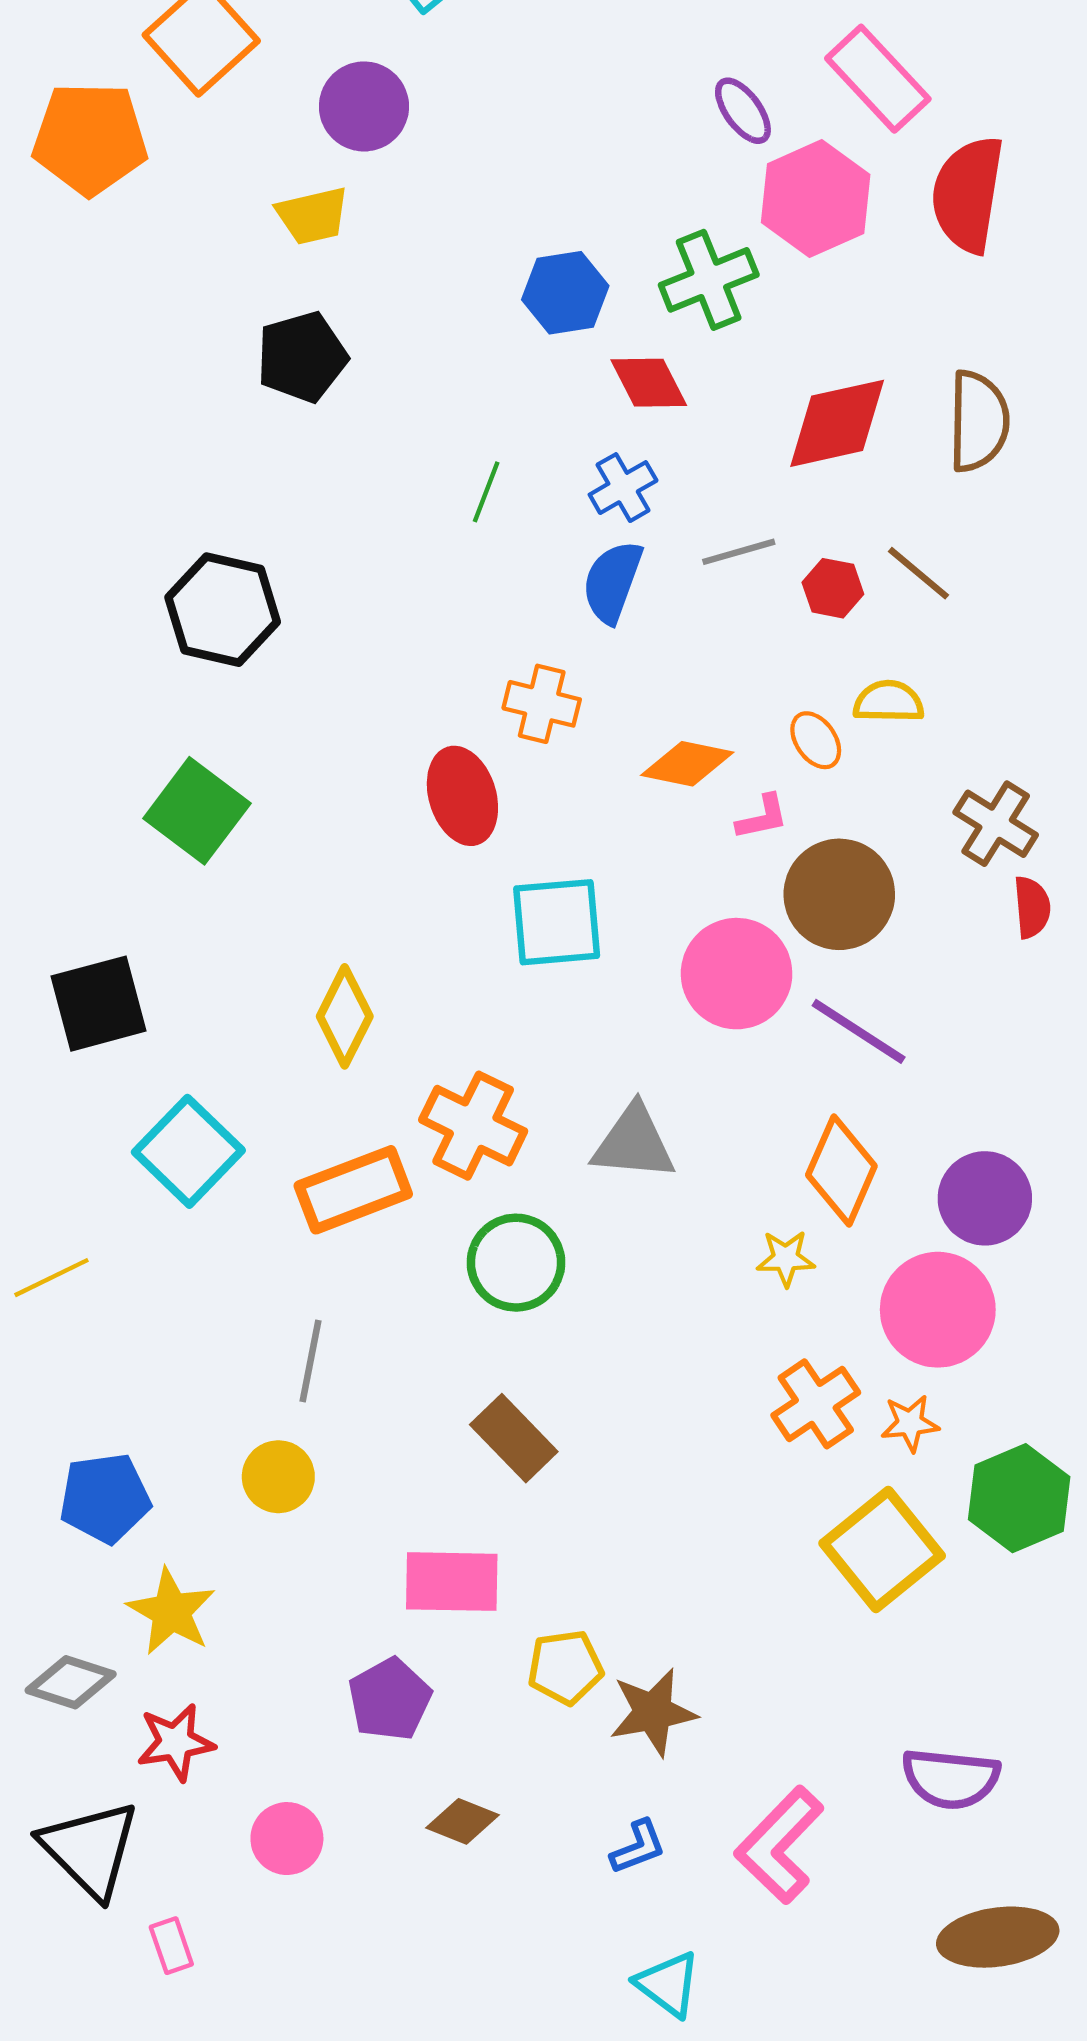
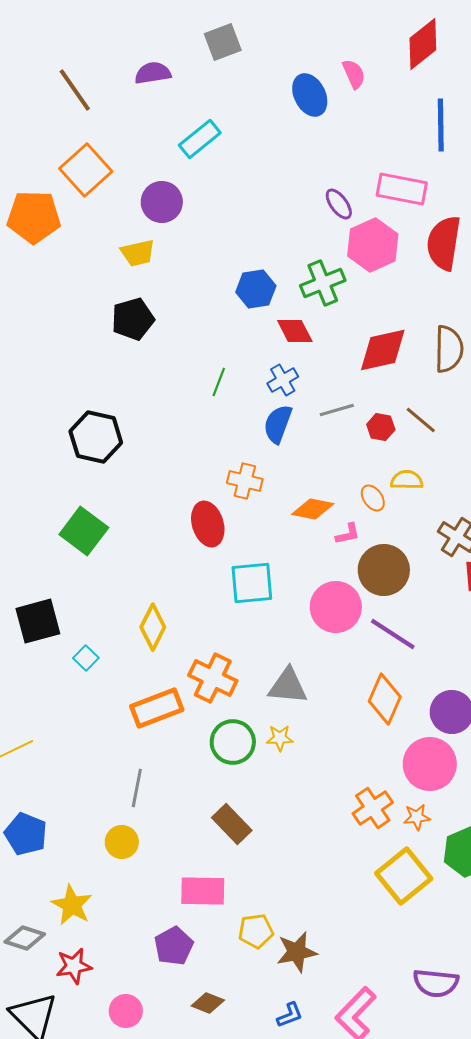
pink rectangle: (878, 79) -> (402, 189), turned -36
cyan square: (188, 1151) -> (86, 658), moved, size x0.5
yellow star: (786, 1258) -> (280, 738), moved
blue pentagon: (105, 1498) -> (26, 834), moved, turned 30

